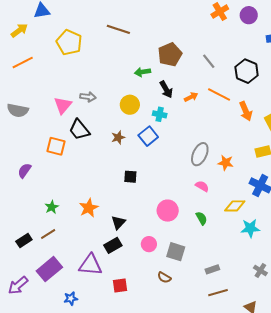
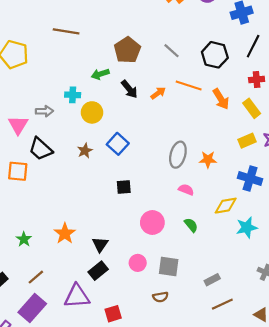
cyan cross: (160, 114) -> (73, 95), moved
black square: (130, 177) -> (124, 187), moved
brown line: (48, 234) -> (36, 277), moved
brown semicircle: (164, 277) -> (160, 297), turned -32

